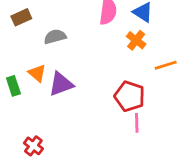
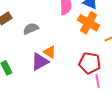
orange cross: (136, 40) -> (89, 23), size x1.5
orange triangle: (37, 73) -> (50, 52), moved

